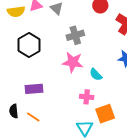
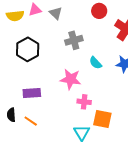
pink star: (73, 62) -> (71, 79), moved
cyan semicircle: (96, 75) -> (95, 63), moved
orange square: (105, 114) -> (102, 119), turned 30

